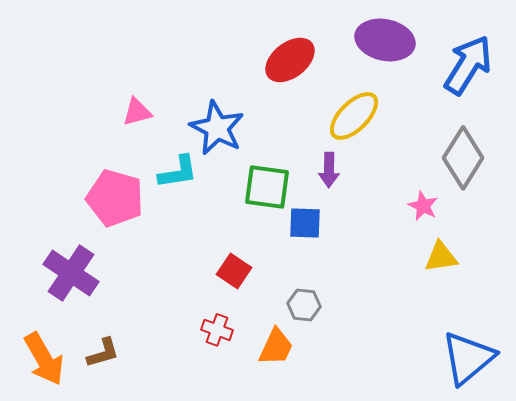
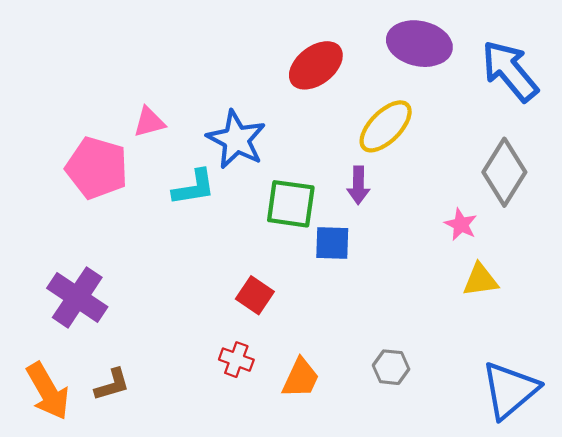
blue arrow: (468, 65) -> (510, 71), turned -72
pink pentagon: (115, 198) -> (97, 168), moved
gray hexagon: (304, 305) -> (391, 367), moved

